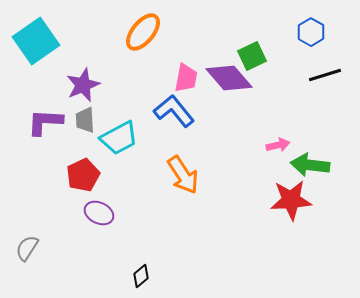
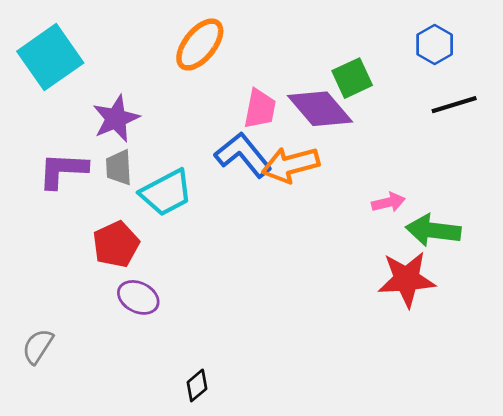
orange arrow: (183, 175) -> (291, 165), moved, turned 108

